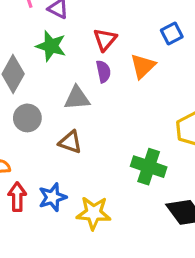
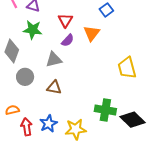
purple semicircle: (103, 71) -> (68, 40), turned 64
green cross: (149, 167) -> (105, 110), moved

